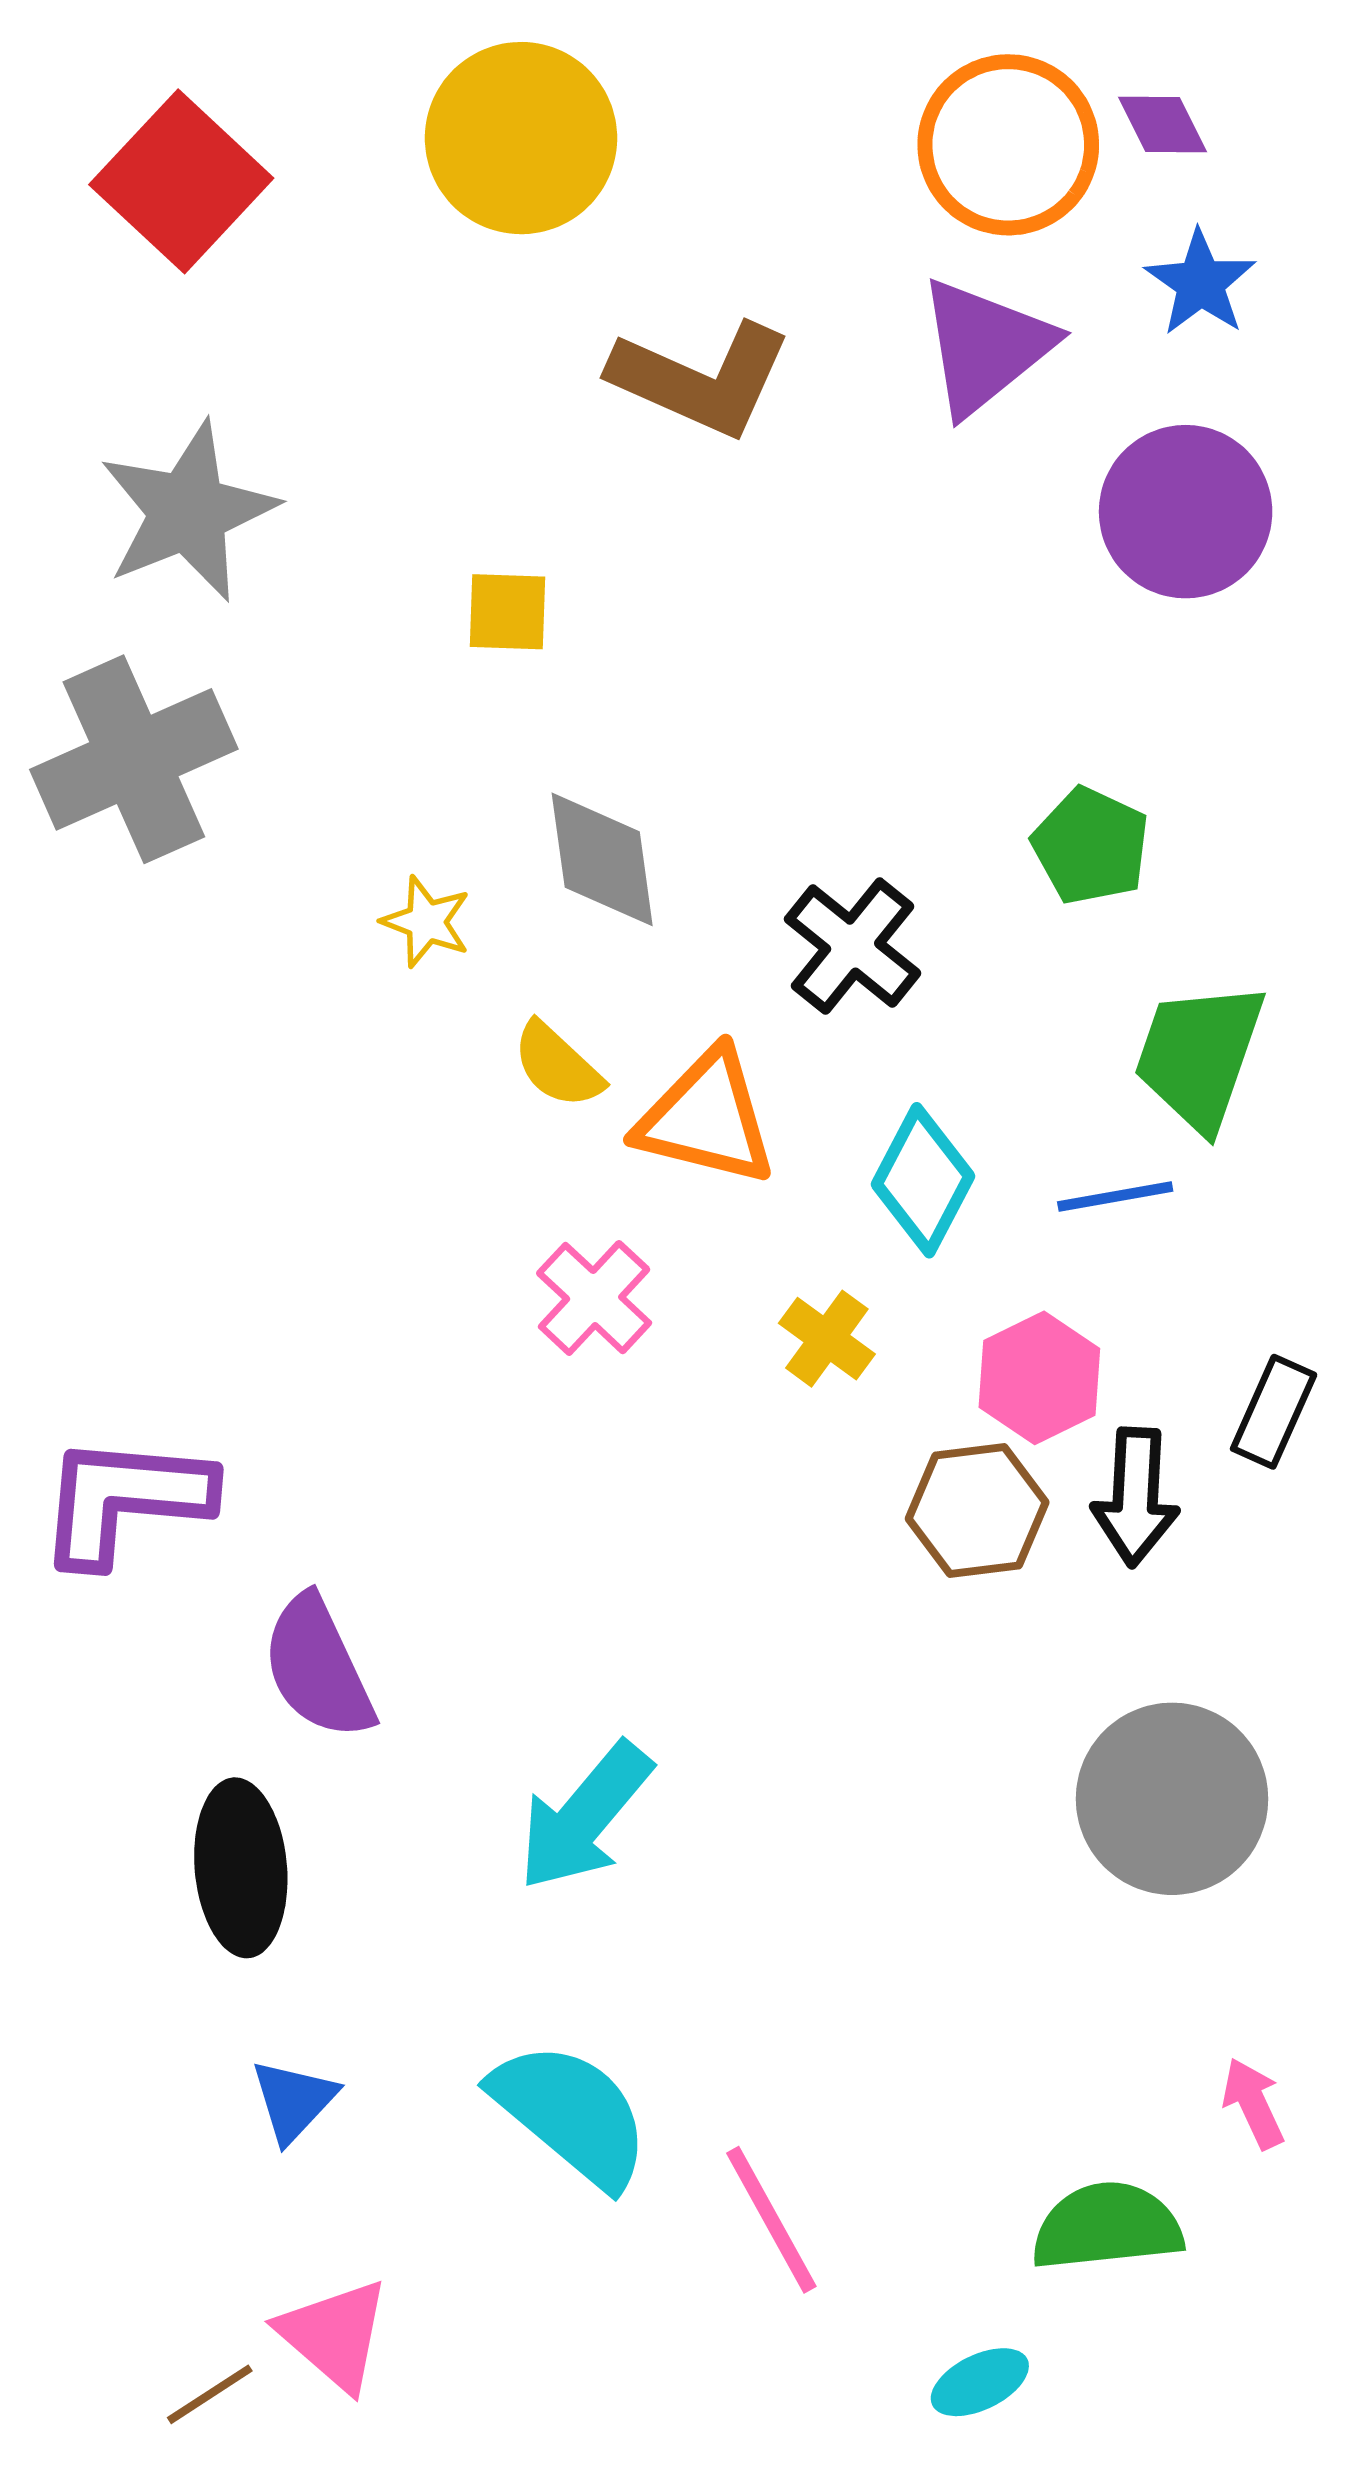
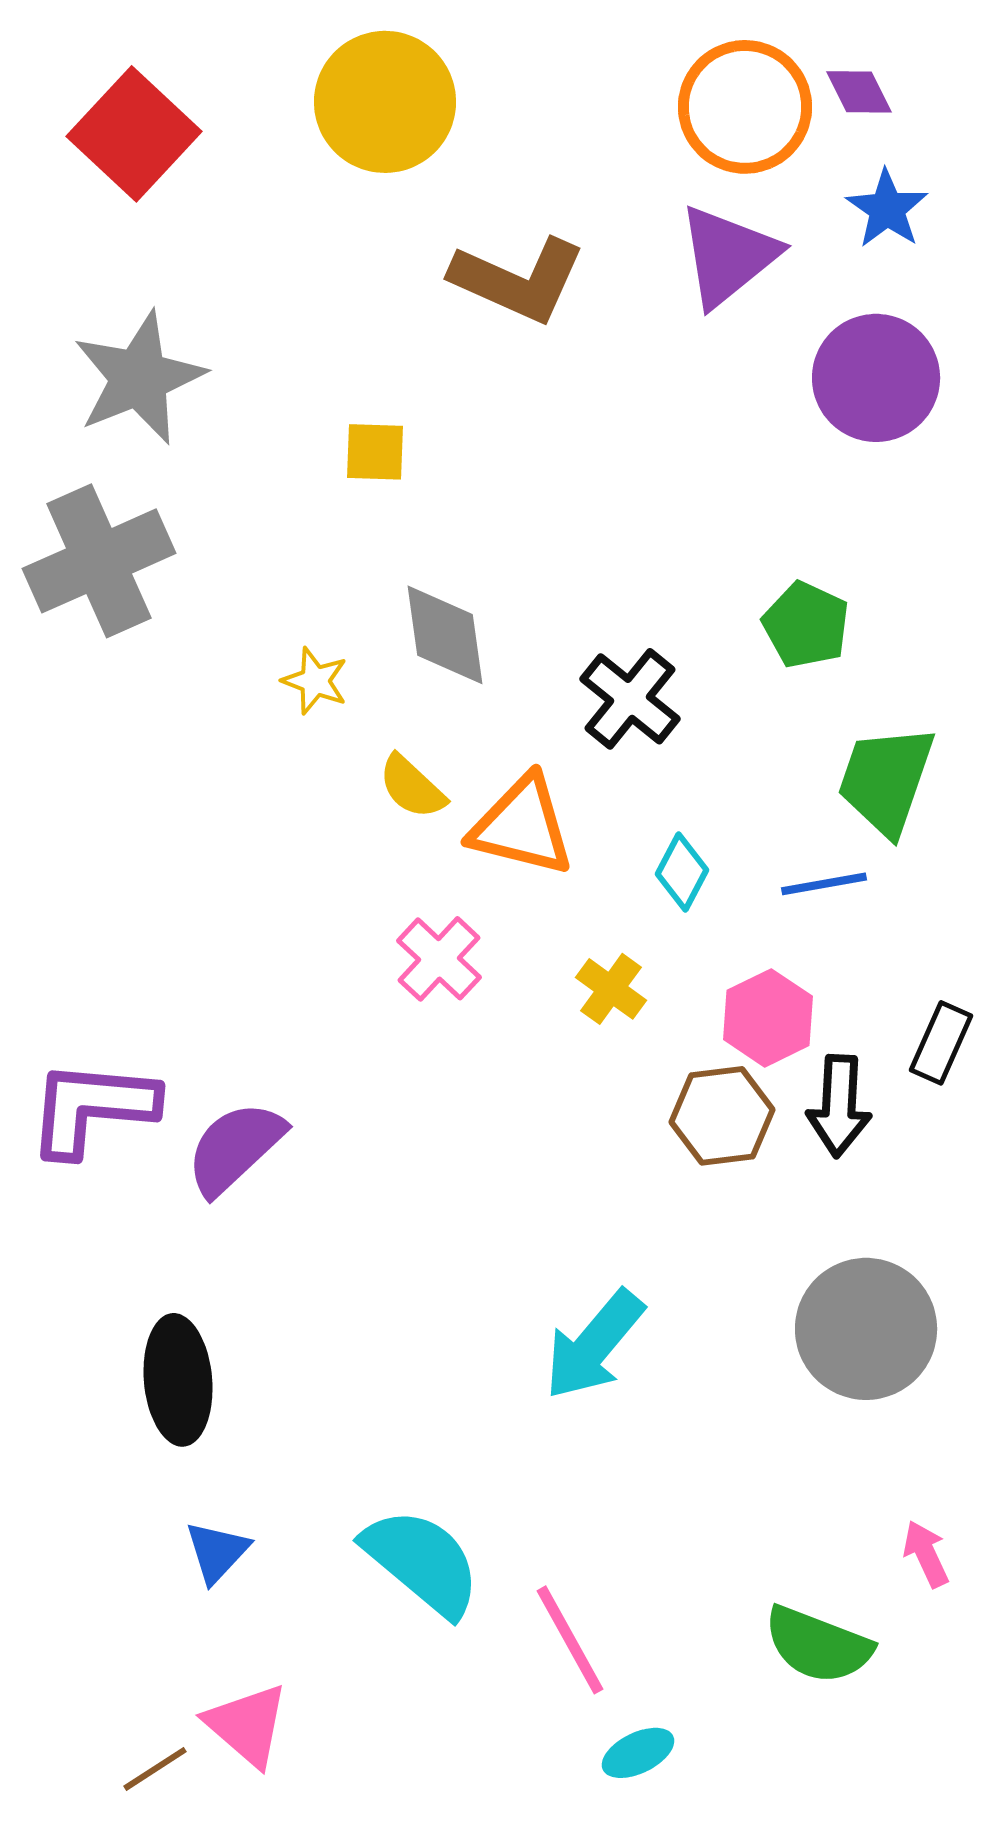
cyan diamond: (923, 1180) -> (682, 872), size x0.7
purple semicircle: (318, 1668) -> (235, 1148), moved, turned 72
cyan arrow: (585, 1816) -> (594, 1345), moved
green semicircle: (1107, 2227) -> (818, 1645), turned -153
cyan ellipse: (980, 2382) -> (638, 1753), moved

